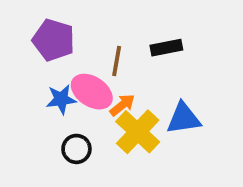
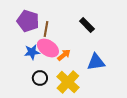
black rectangle: (166, 48) -> (87, 25), turned 56
brown line: (117, 61) -> (46, 29), moved
yellow cross: (138, 132) -> (68, 82), moved

